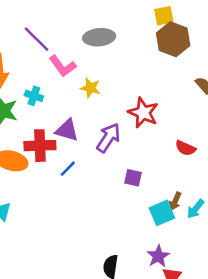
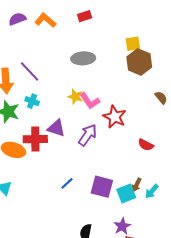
purple line: (37, 39) -> (30, 71), moved
pink L-shape: (63, 66) -> (90, 101), moved
blue line: (68, 169) -> (67, 183), moved
purple square: (133, 178) -> (102, 187), moved, size x1.6

